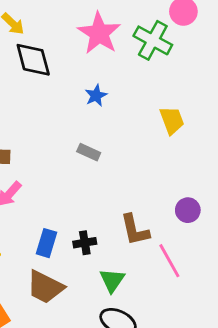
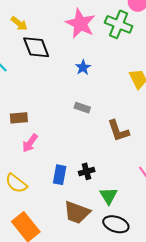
brown L-shape: (135, 230) -> (118, 131), moved
brown trapezoid: (45, 287) -> (77, 212), moved

